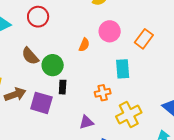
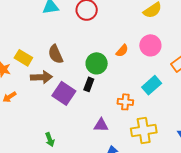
brown semicircle: (30, 56) -> (56, 54), moved
green circle: (53, 65) -> (97, 63), moved
cyan rectangle: (123, 69) -> (152, 85), turned 36

